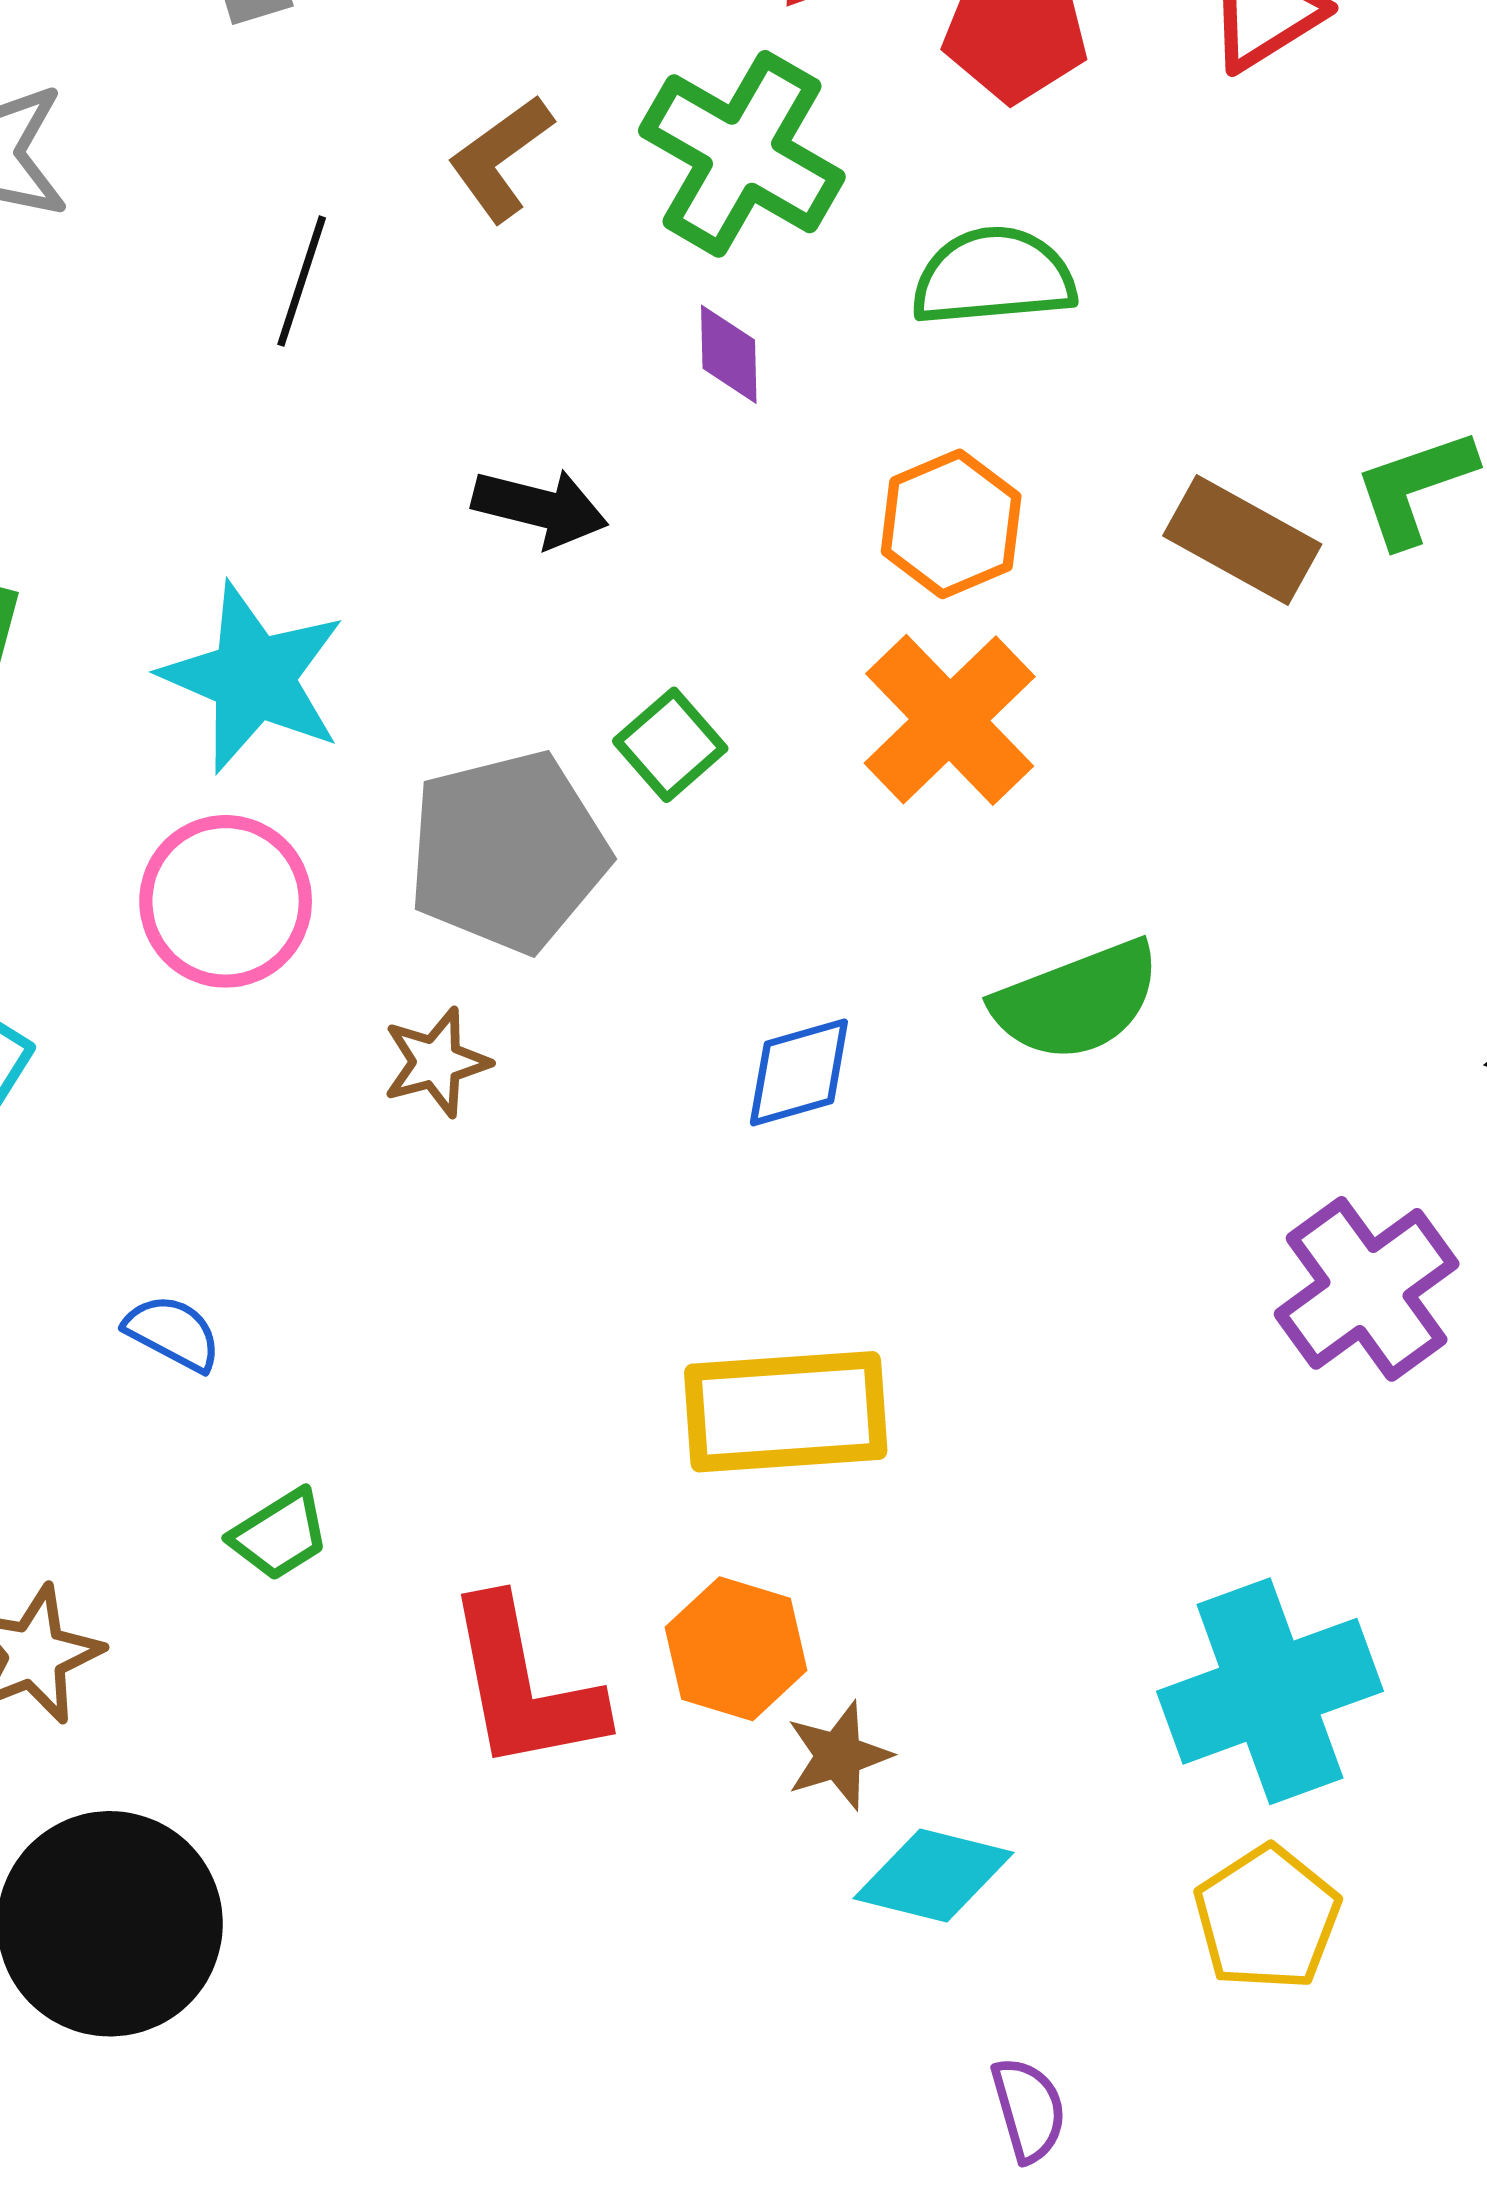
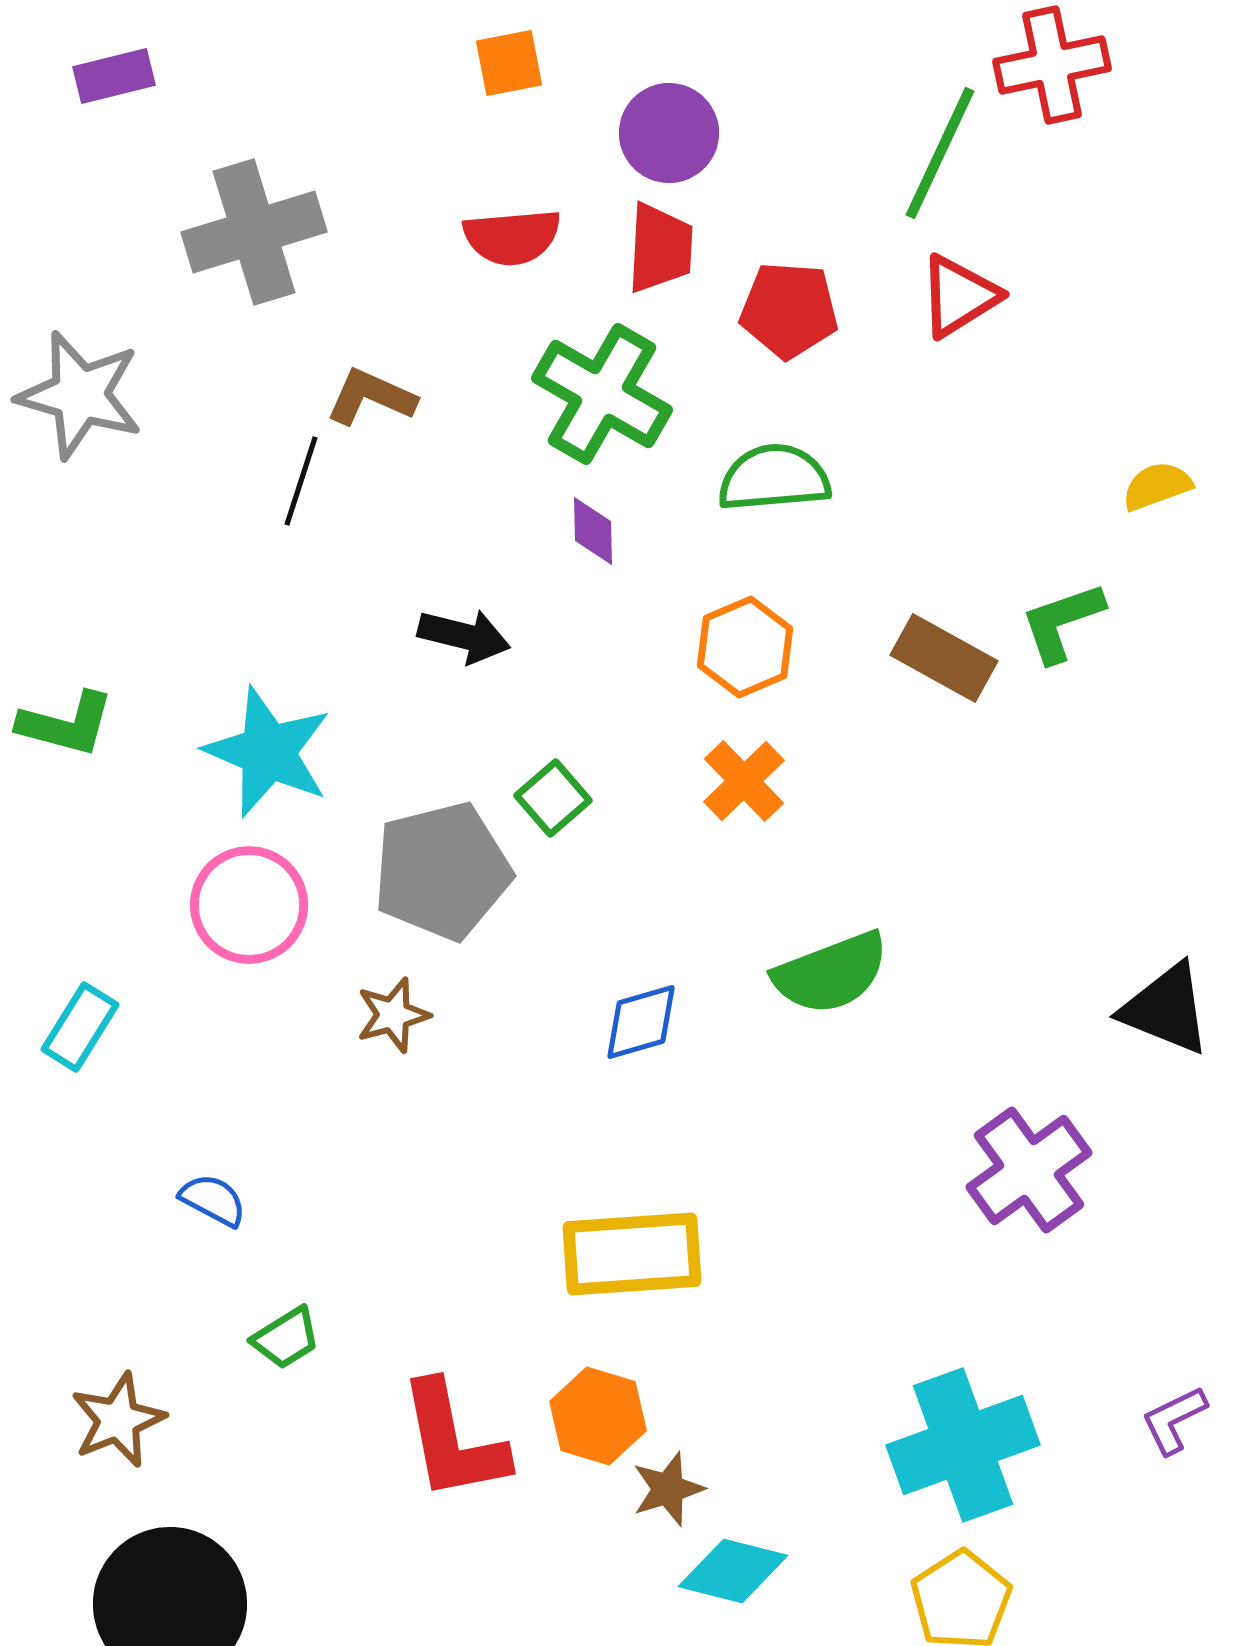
brown L-shape: (501, 158) -> (371, 397), moved, turned 60
orange cross: (950, 720) -> (744, 781), size x0.7

